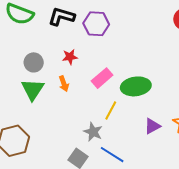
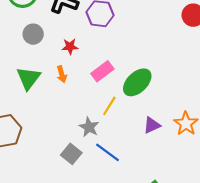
gray circle: (34, 62) -> (33, 34), moved
green ellipse: (136, 86) -> (137, 82), turned -40

